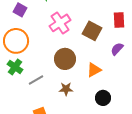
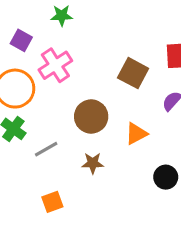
pink cross: (60, 23) -> (55, 65), moved
black circle: (103, 98) -> (166, 177), moved

